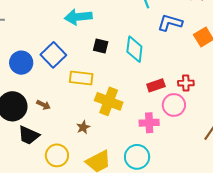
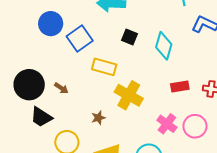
blue circle: (21, 63) -> (51, 24), moved
pink circle: (174, 105) -> (195, 126), moved
pink cross: (149, 123) -> (167, 124), turned 30

